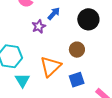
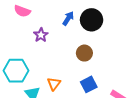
blue arrow: (54, 14) -> (68, 18), moved
orange triangle: (51, 66) -> (54, 84), moved, size x0.6

